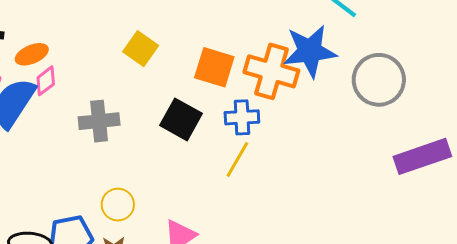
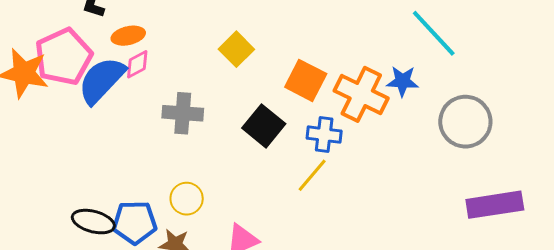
blue star: (310, 51) -> (403, 81), size x0.6

